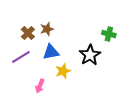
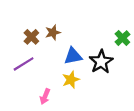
green cross: (109, 34) -> (122, 38), turned 32
blue triangle: (51, 52) -> (73, 56), moved

